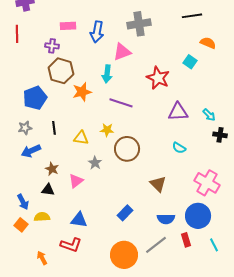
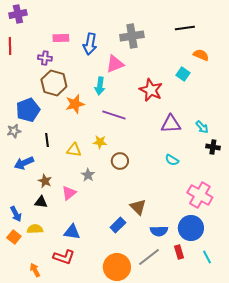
gray star: (25, 128) -> (14, 131), moved
brown circle: (127, 149) -> (120, 161), size x0.7
brown triangle: (158, 184) -> (138, 207), moved

